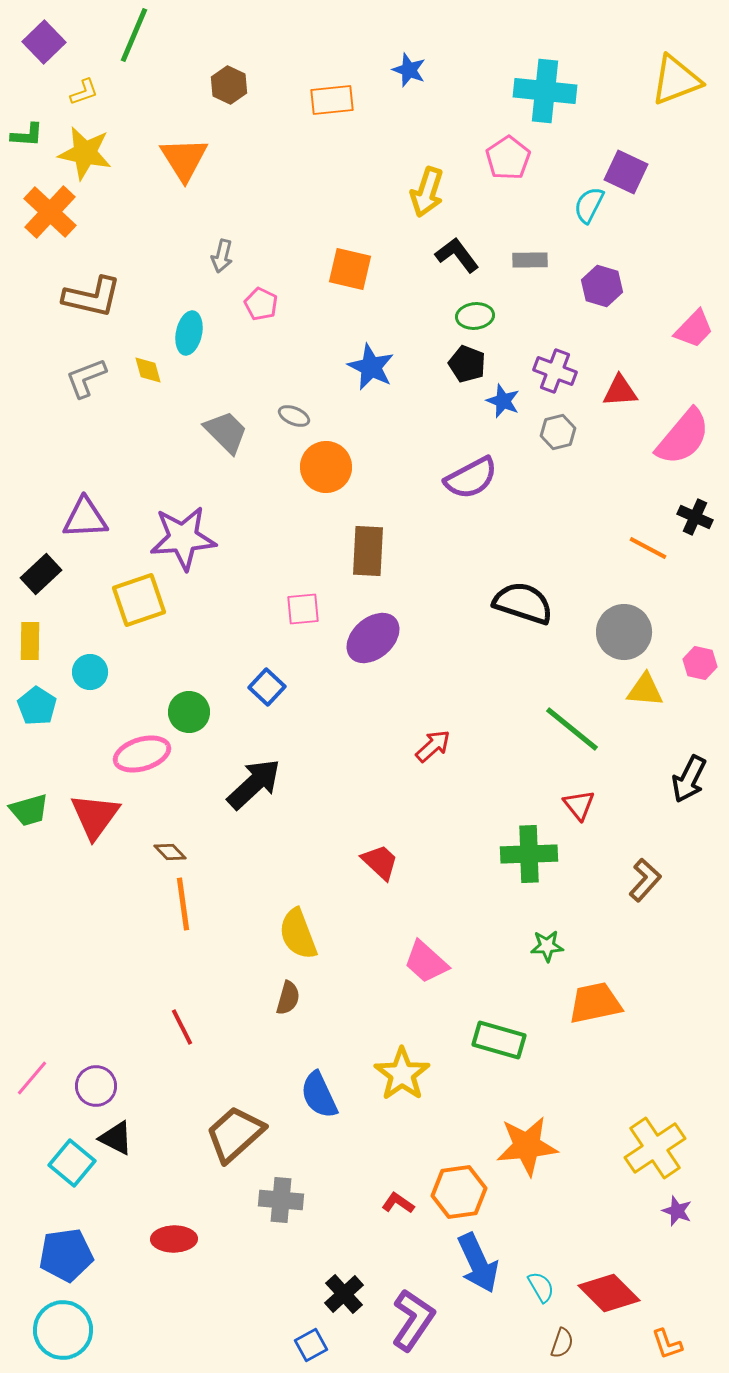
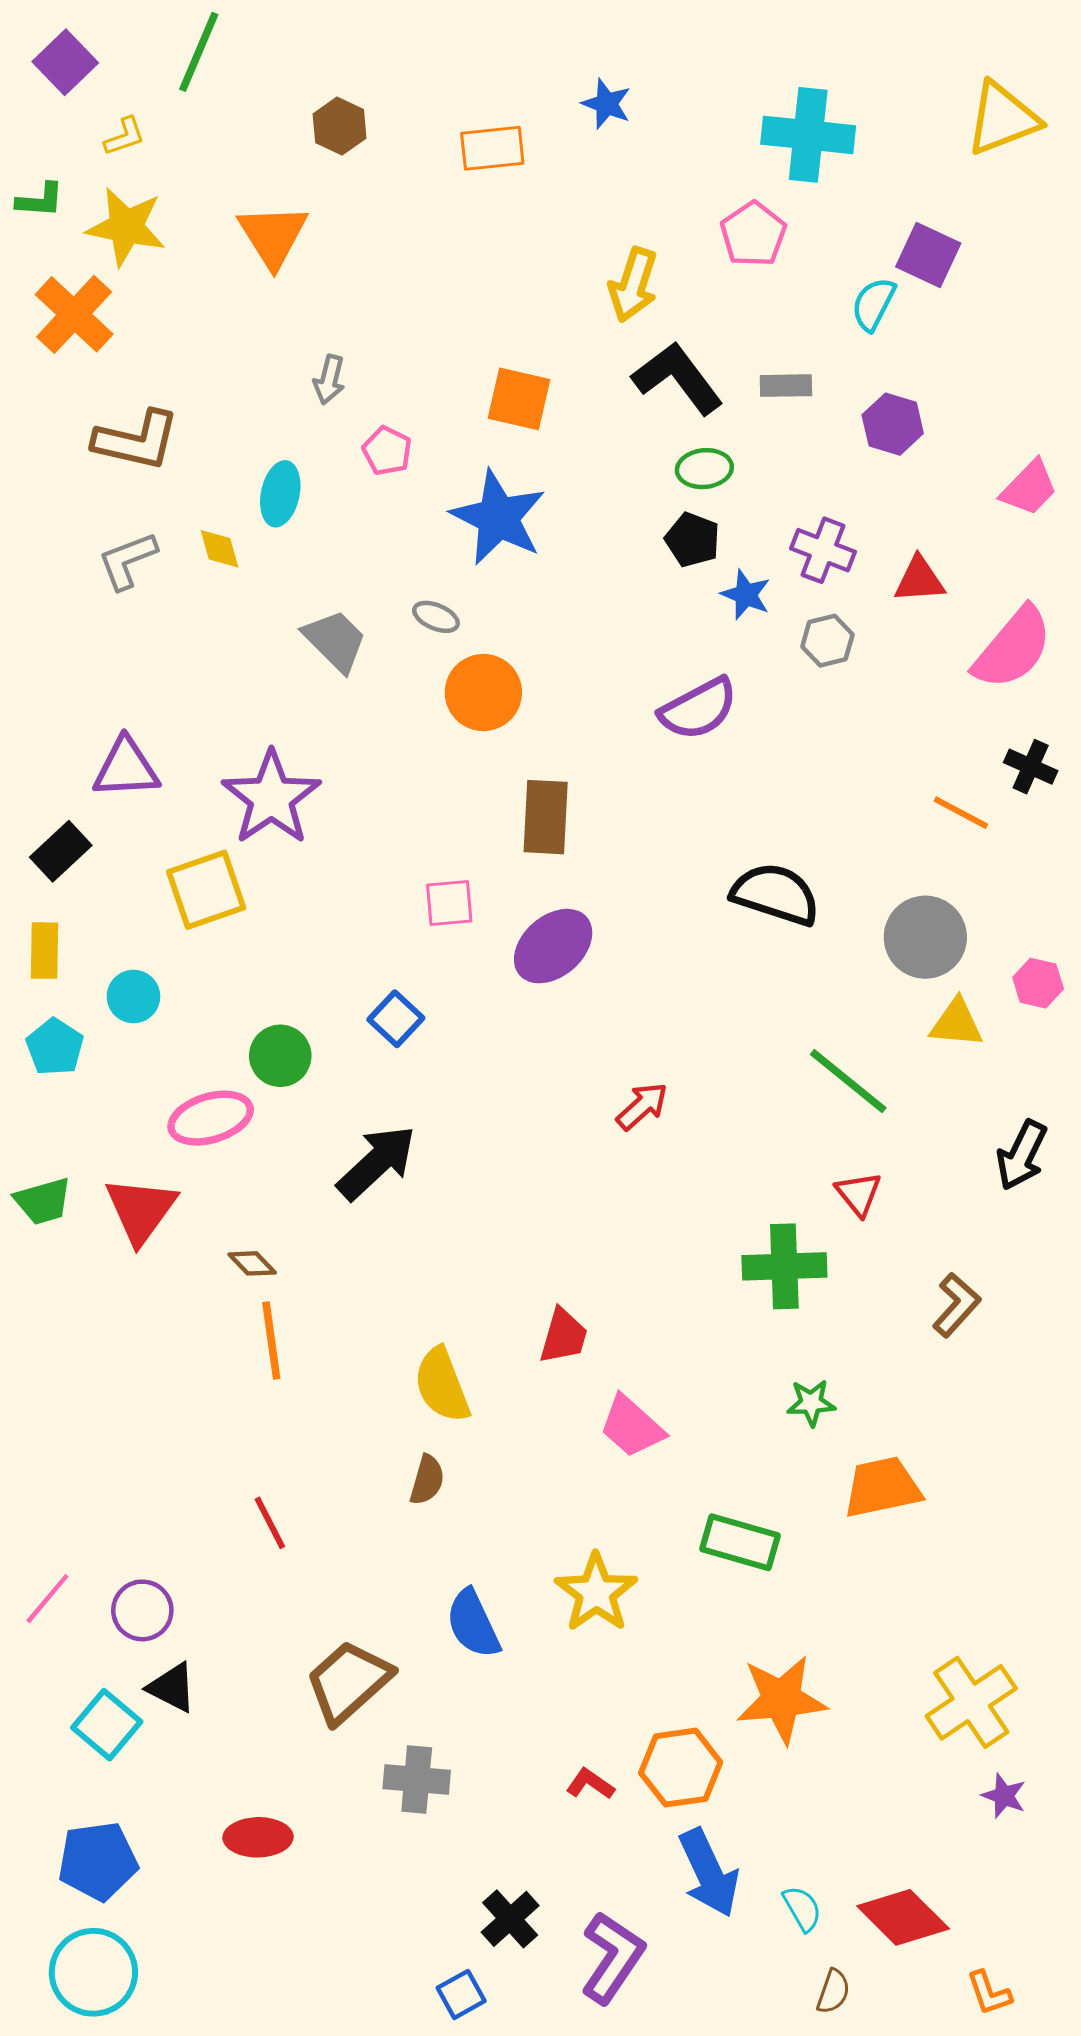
black L-shape: (457, 255) -> (678, 378), size x1.4
blue star: (371, 367) -> (498, 518), moved, size x1.4
purple star: (183, 538) -> (271, 798), turned -30
red trapezoid: (380, 862) -> (563, 1336), moved, turned 63

